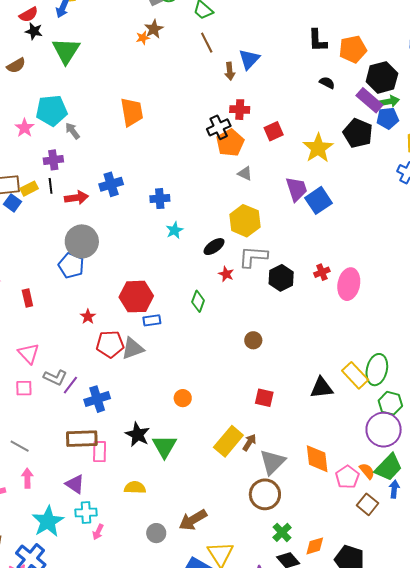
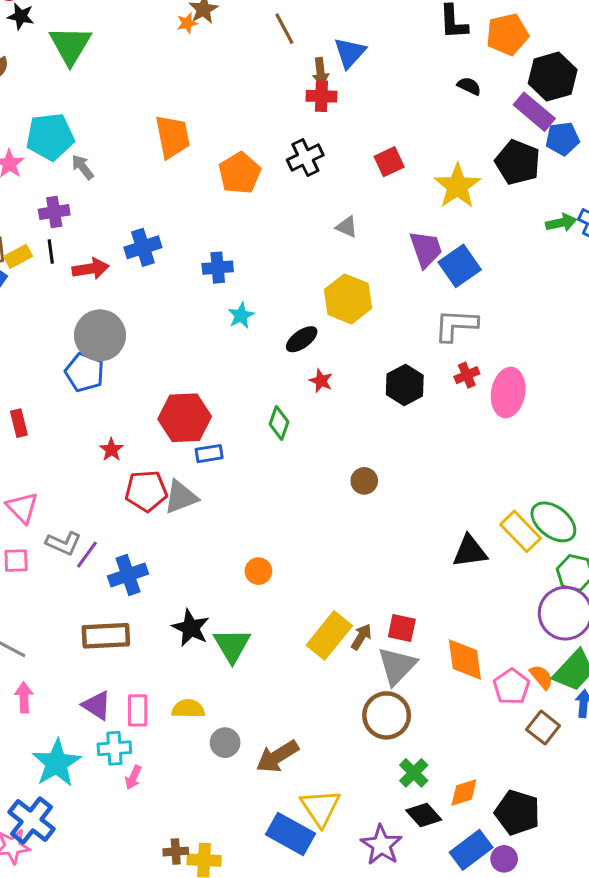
green arrow: (389, 101) -> (561, 223), moved
red cross: (240, 110) -> (321, 96), moved
orange pentagon: (230, 143) -> (240, 173), moved
gray L-shape: (253, 257) -> (456, 325), moved
green ellipse: (377, 370) -> (553, 522), turned -64
red square: (264, 398) -> (402, 628), moved
pink rectangle: (100, 452) -> (138, 710), moved
gray circle: (156, 533) -> (225, 743), moved

